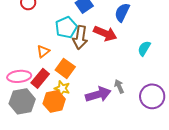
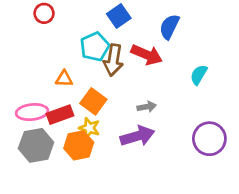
orange triangle: (43, 51) -> (64, 79), turned 40
red rectangle: (40, 78) -> (60, 115), turned 30
gray arrow: (119, 86) -> (147, 107), moved, turned 104

